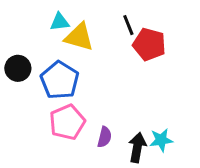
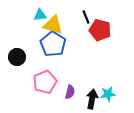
black circle: (18, 68) -> (17, 57), moved
blue pentagon: (60, 80) -> (53, 44), moved

